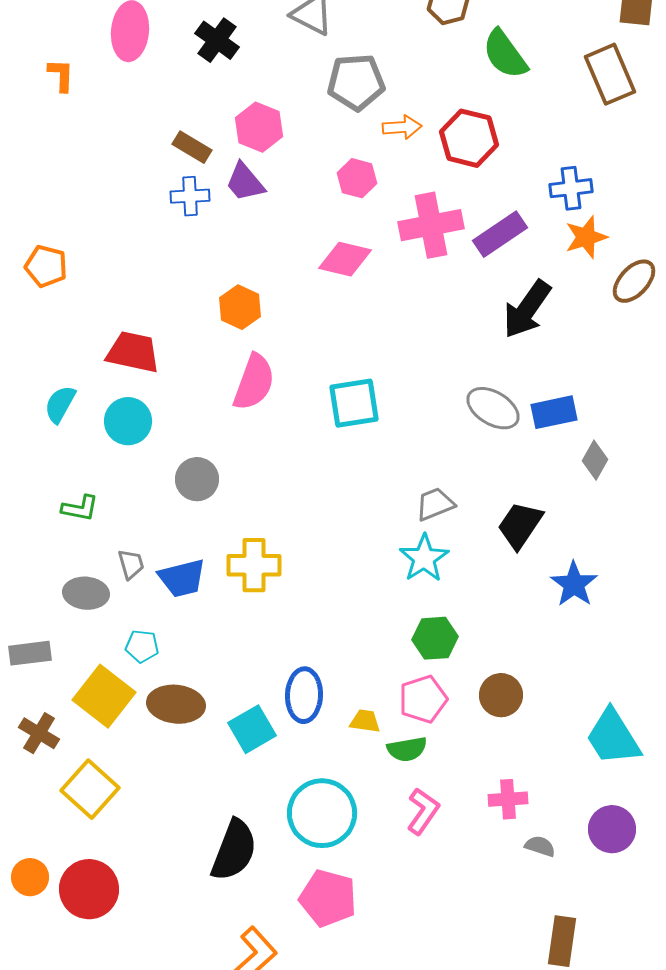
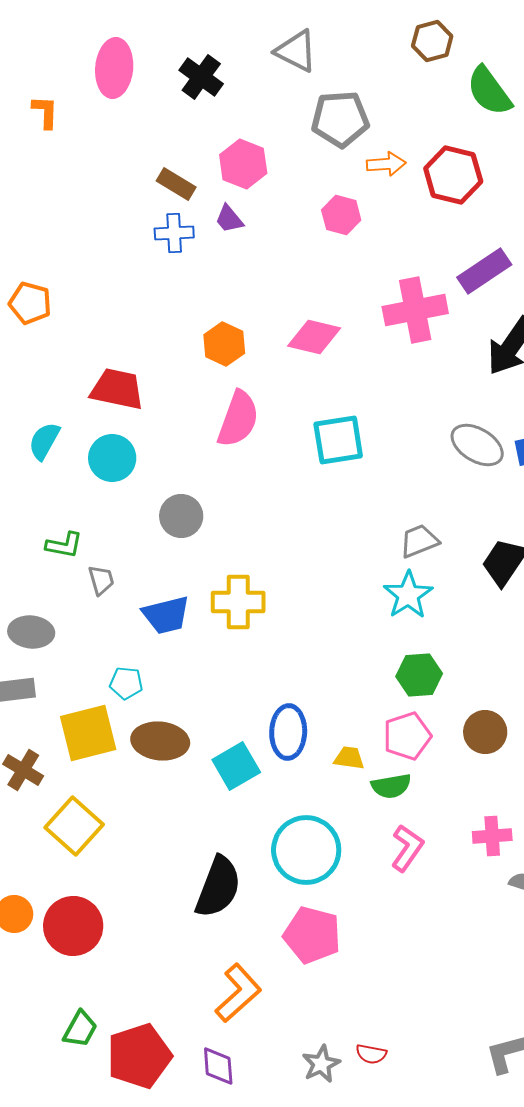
purple trapezoid: (245, 182) -> (229, 219), size x0.7
pink cross: (431, 225) -> (415, 310), moved
pink diamond: (345, 259) -> (314, 337), moved
gray trapezoid: (131, 564) -> (101, 580), moved
gray ellipse: (86, 593) -> (31, 632), moved
yellow square: (104, 696) -> (88, 733), turned 38

